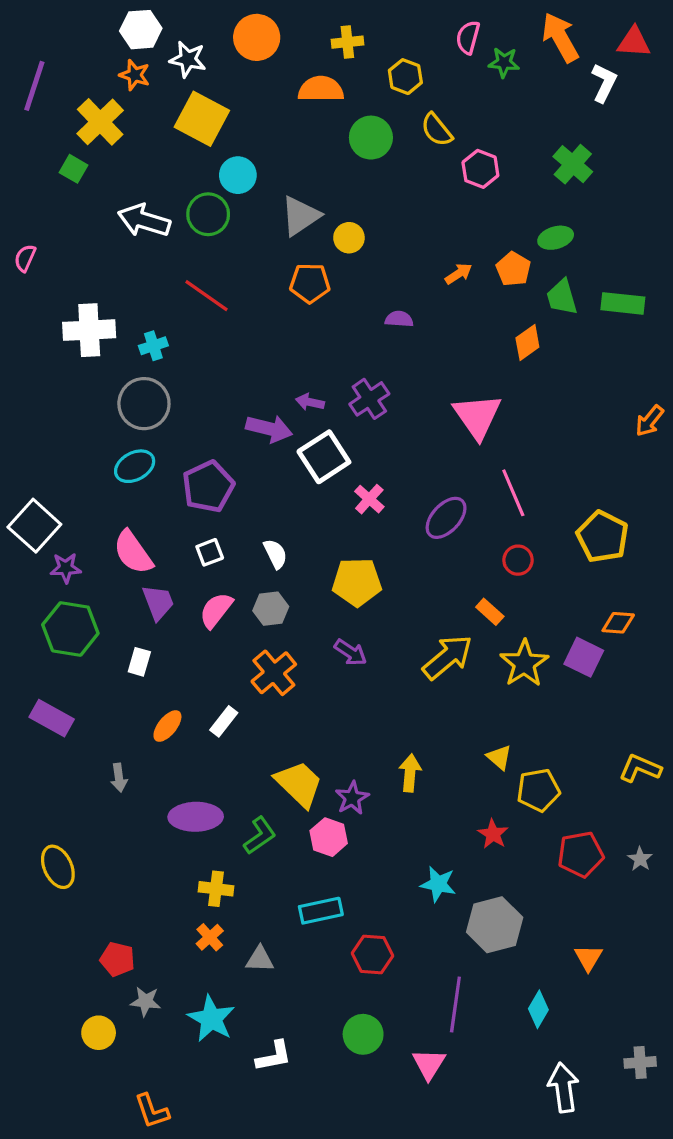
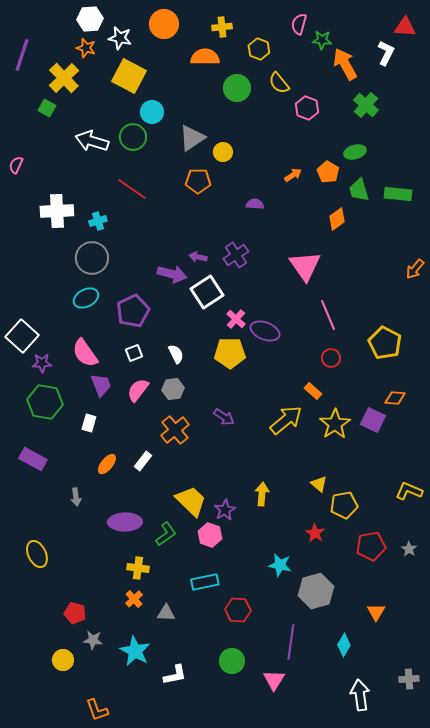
orange arrow: (560, 37) -> (345, 64), moved
purple ellipse: (446, 518) -> (265, 331), moved, turned 68
yellow pentagon: (357, 582) -> (230, 353), moved

